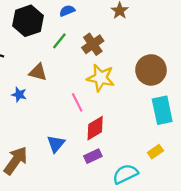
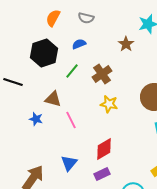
yellow star: (101, 78) -> (109, 104), size x0.7
pink line: (77, 102) -> (71, 120), moved

